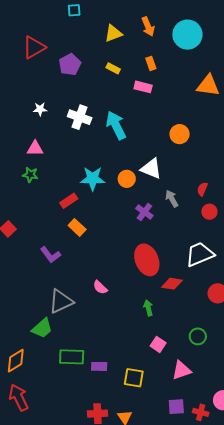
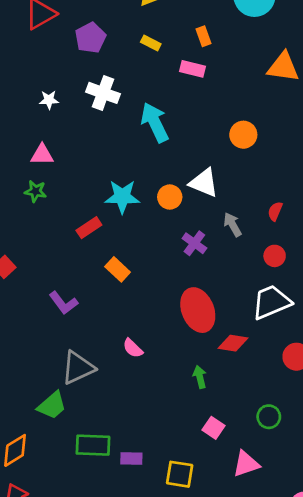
white cross: (80, 117) -> (103, 93), moved
red circle: (209, 212) -> (275, 256), moved
orange rectangle: (77, 227) -> (118, 269), moved

